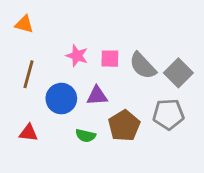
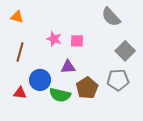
gray semicircle: (143, 66) -> (111, 17), moved
blue circle: (61, 99) -> (40, 80), moved
green semicircle: (86, 136) -> (60, 95), size x1.5

